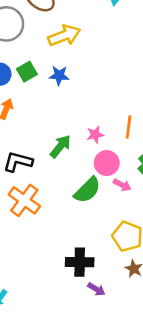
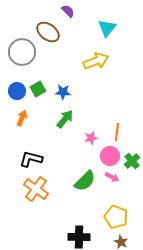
yellow arrow: (64, 36) -> (96, 61), moved
green arrow: (60, 146) -> (65, 119), moved
pink circle: (107, 163) -> (110, 156), moved

